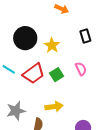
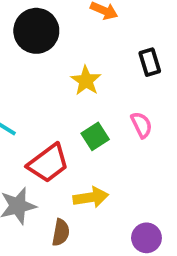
black circle: (25, 38) -> (36, 31), moved
red trapezoid: (34, 74) -> (48, 163), moved

